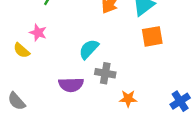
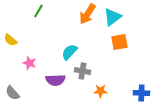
pink star: (38, 33) -> (29, 63), moved
yellow semicircle: (22, 50) -> (10, 40), moved
blue cross: (180, 101) -> (141, 93), turned 35

